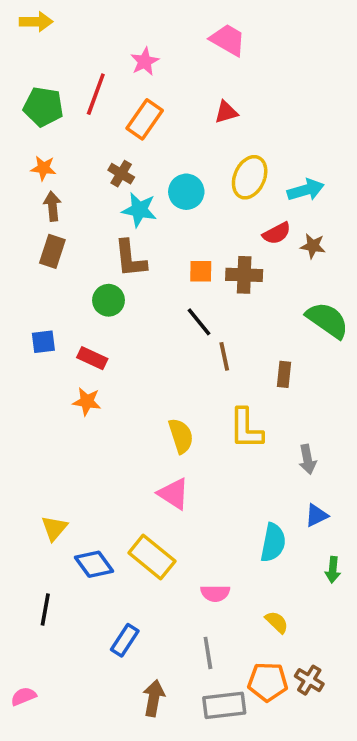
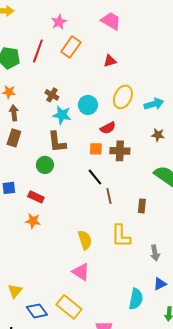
pink star: (145, 62) -> (59, 22), moved
orange rectangle: (145, 119) -> (71, 47), moved
red semicircle: (277, 233) -> (108, 128), moved

